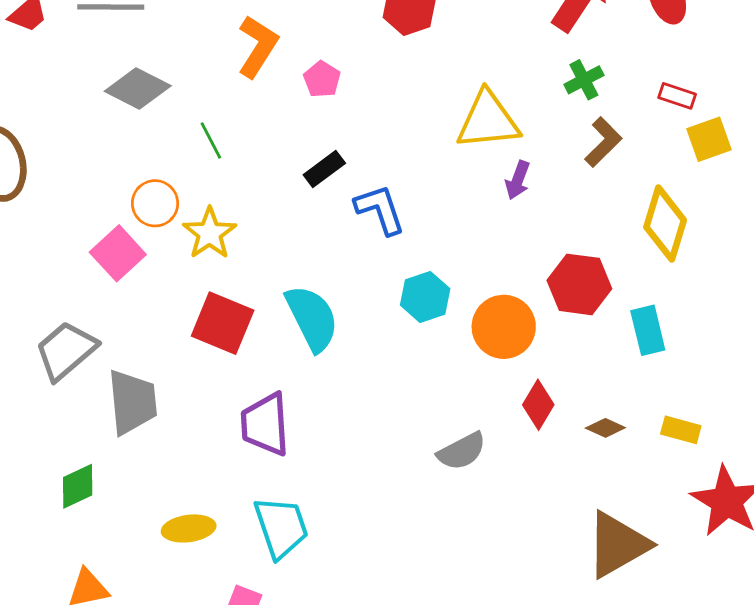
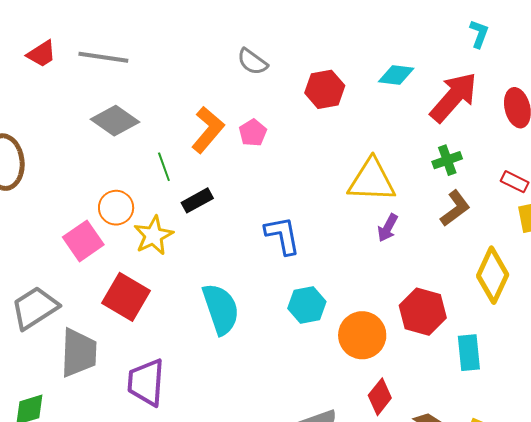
orange L-shape: (258, 46) -> (208, 130), moved
black rectangle: (324, 169) -> (197, 200), moved
red square: (223, 323) -> (126, 297), moved
purple trapezoid: (265, 424) -> (146, 382), moved

